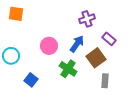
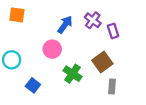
purple cross: (87, 19) -> (93, 20), turned -35
purple rectangle: (109, 39) -> (113, 31), moved, turned 32
blue arrow: (77, 44) -> (65, 25), moved

